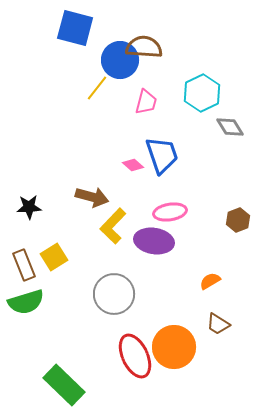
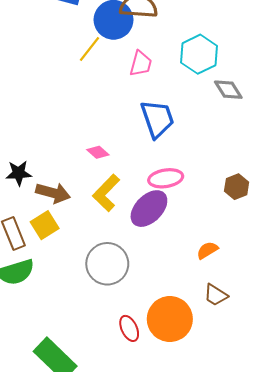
pink diamond: (133, 165) -> (98, 152), moved
brown arrow: (92, 197) -> (53, 193), moved
purple ellipse: (154, 241) -> (149, 209), turned -54
red ellipse: (135, 356) -> (129, 328), size x0.6

